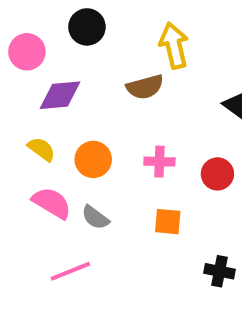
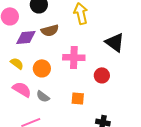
brown semicircle: (145, 87) -> (50, 30), moved
pink cross: (159, 162) -> (74, 57), moved, size x1.5

